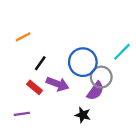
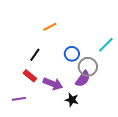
orange line: (23, 37) -> (50, 27), moved
blue circle: (83, 62) -> (72, 54), size x0.6
purple arrow: (58, 84) -> (53, 84), moved

